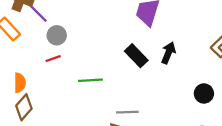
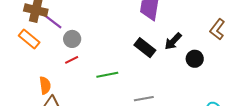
black arrow: (168, 53) -> (173, 41), turned -150
black circle: (204, 93) -> (195, 59), moved

